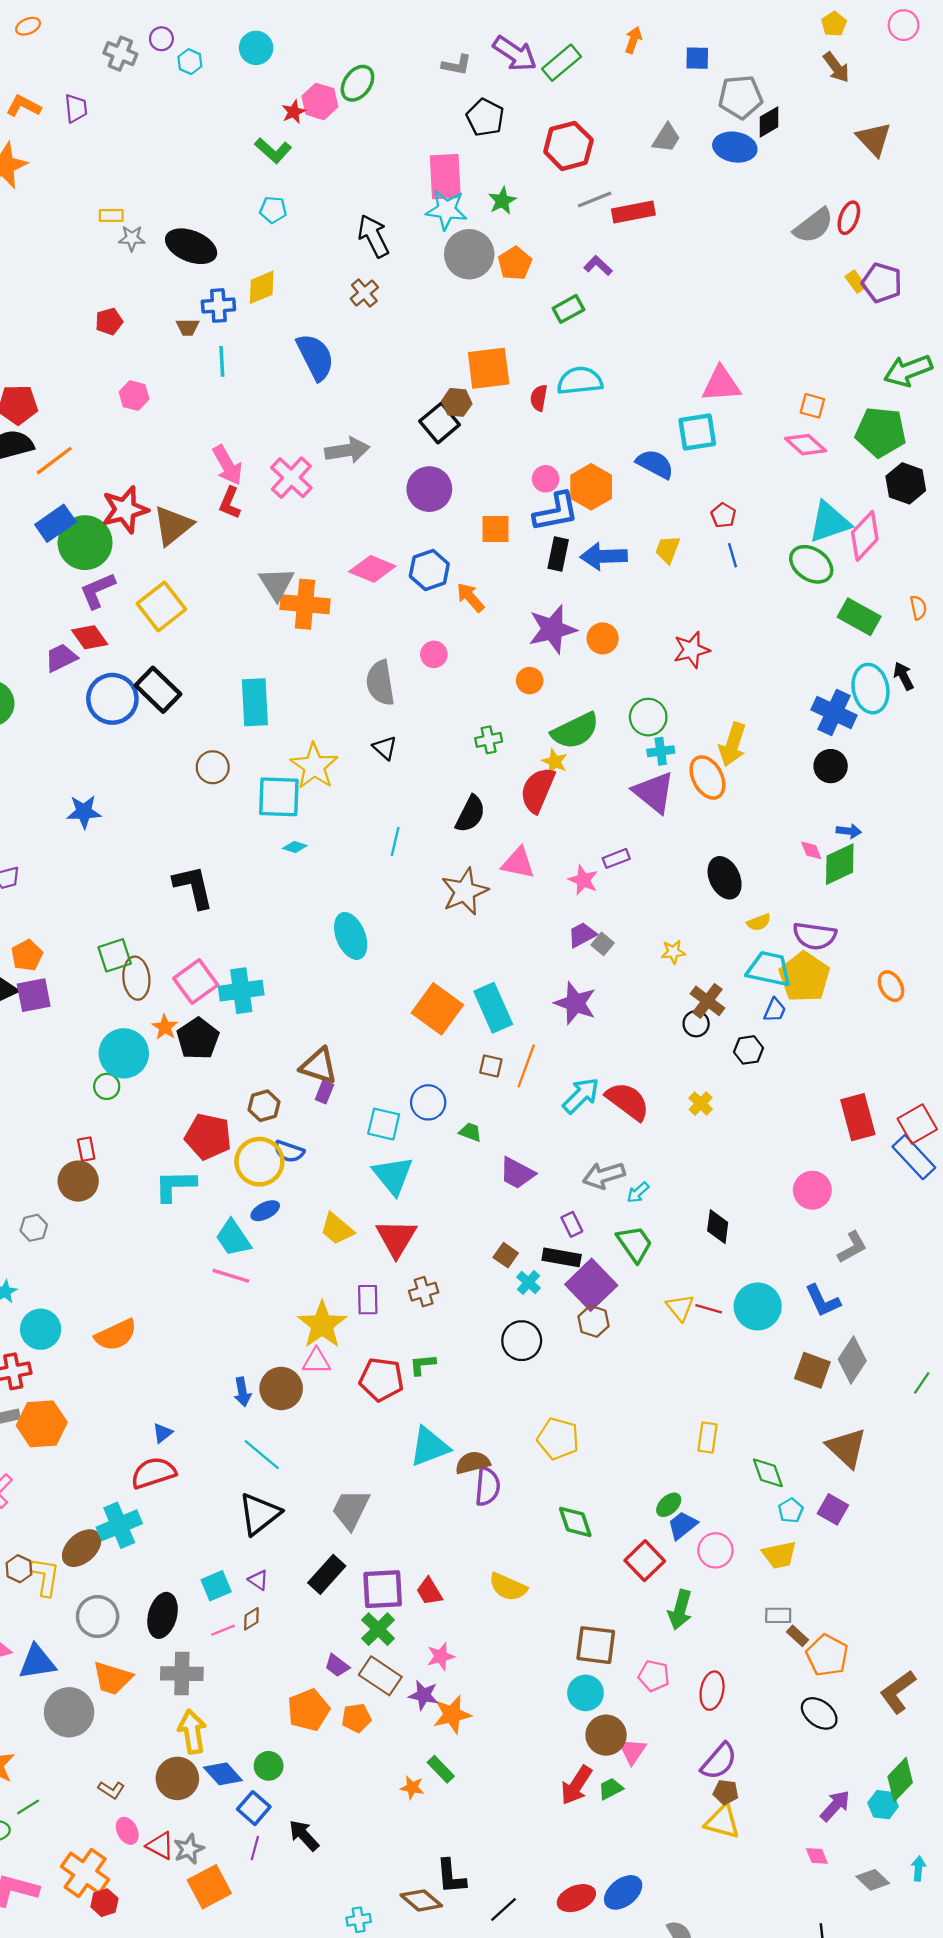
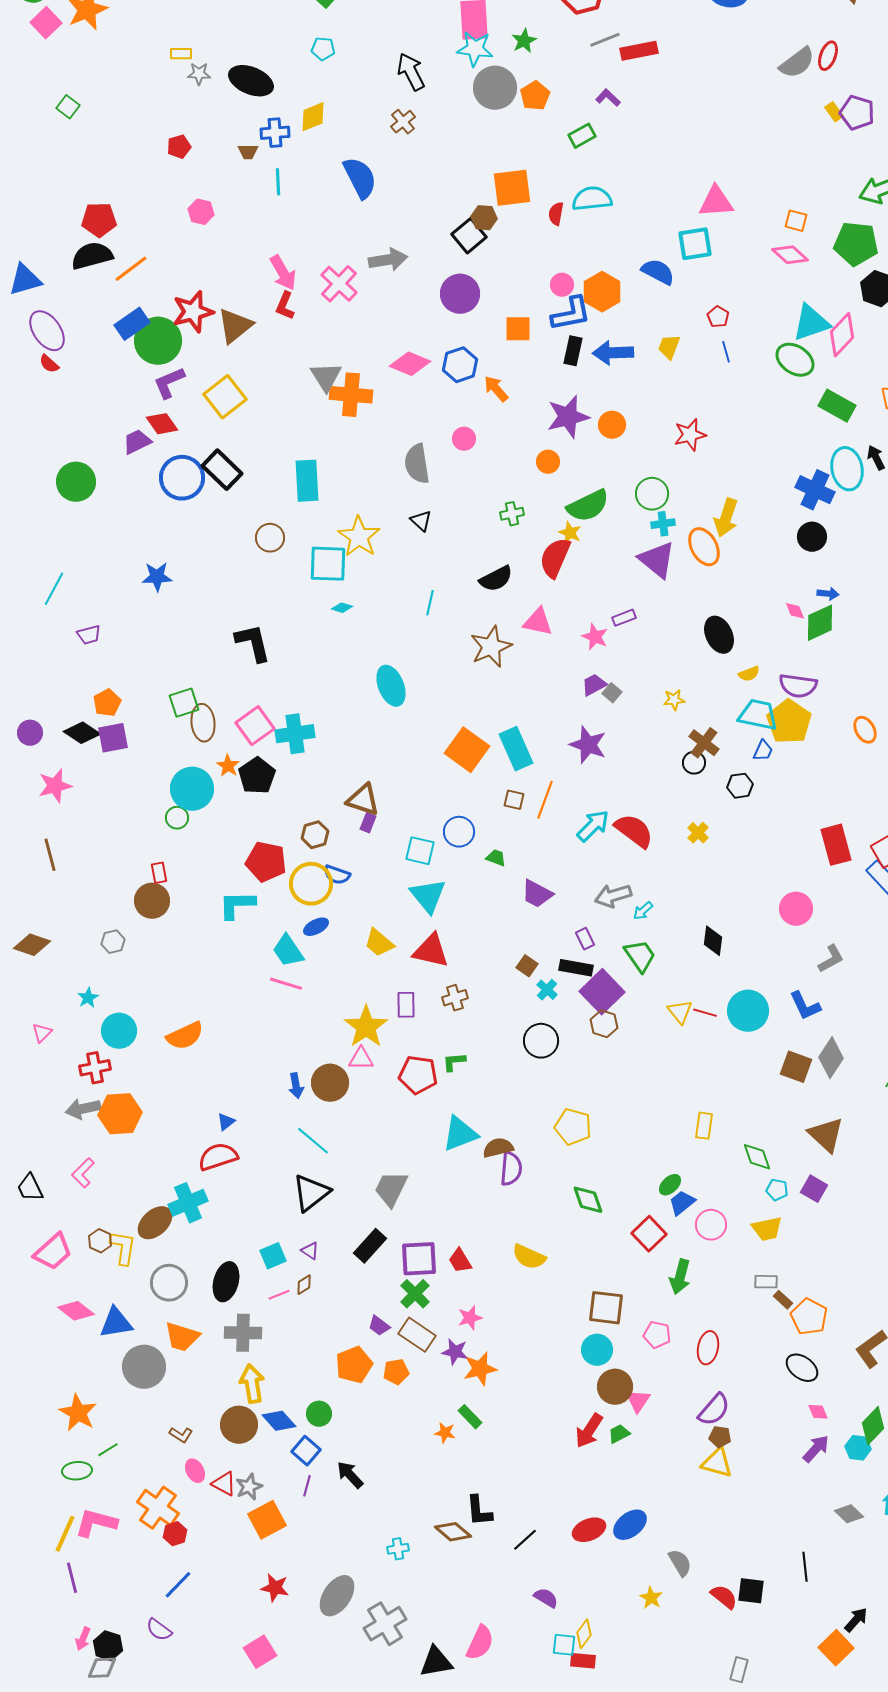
black semicircle: (470, 814) -> (496, 579), turned 36
red triangle: (396, 1238) -> (431, 951), turned -48
cyan pentagon: (791, 1510) -> (777, 1190), turned -30
pink diamond: (817, 1856) -> (818, 1412), moved

